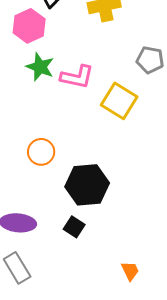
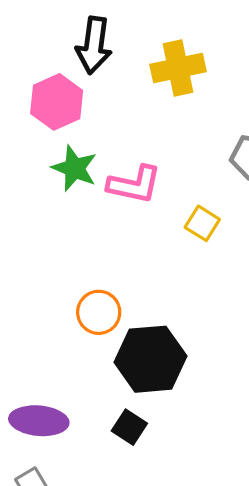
yellow square: (119, 101) -> (202, 223), size x0.6
orange circle: (41, 152) -> (99, 312), moved

